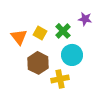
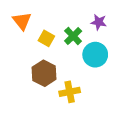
orange triangle: (19, 37) -> (22, 21), moved
cyan circle: (72, 55) -> (95, 55), moved

